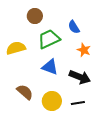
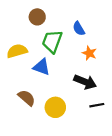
green trapezoid: (49, 39) -> (52, 41), turned -45
blue triangle: (50, 67) -> (41, 67), moved
black line: (78, 103) -> (97, 105), moved

